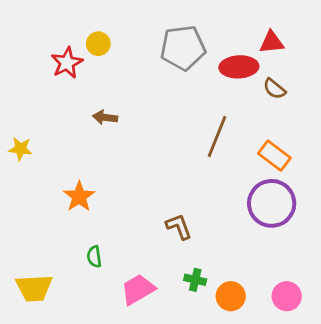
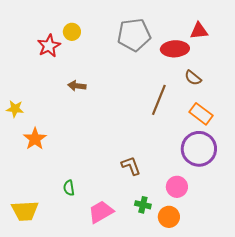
brown semicircle: (274, 89) -> (193, 78), moved
orange star: (79, 197) -> (35, 139), moved
pink circle: (287, 296) -> (177, 187), moved

